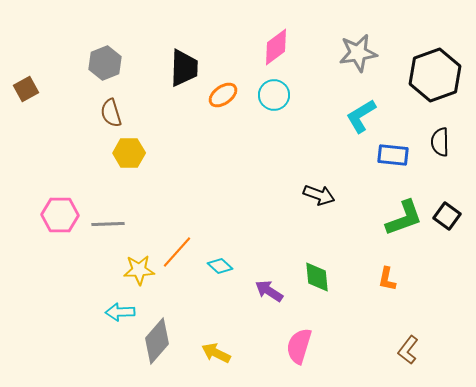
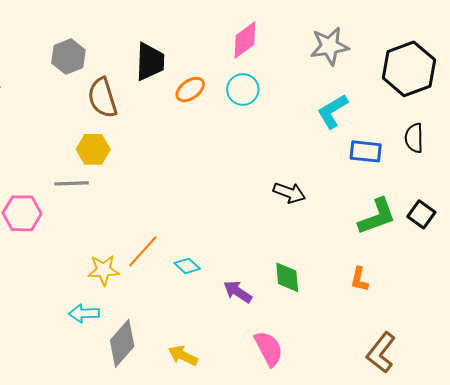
brown semicircle: (111, 113) -> (103, 98), moved, size x1.4
gray line: (108, 224) -> (72, 183), moved
pink semicircle: (299, 346) -> (269, 348), turned 135
brown L-shape: (408, 350) -> (381, 353), size x1.4

